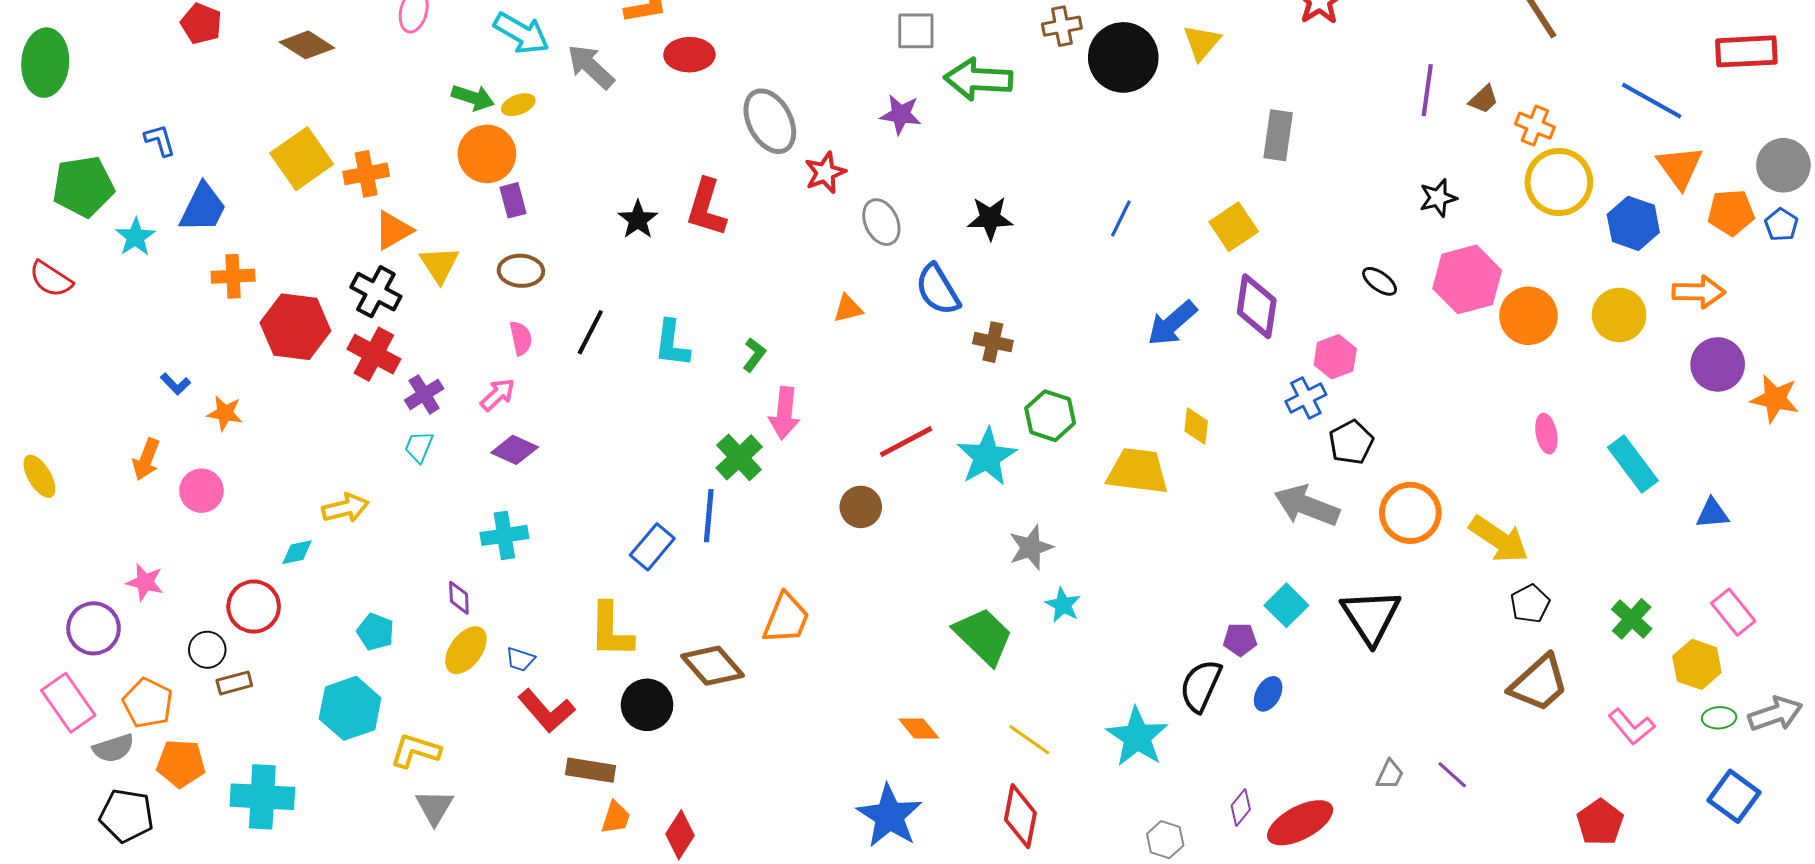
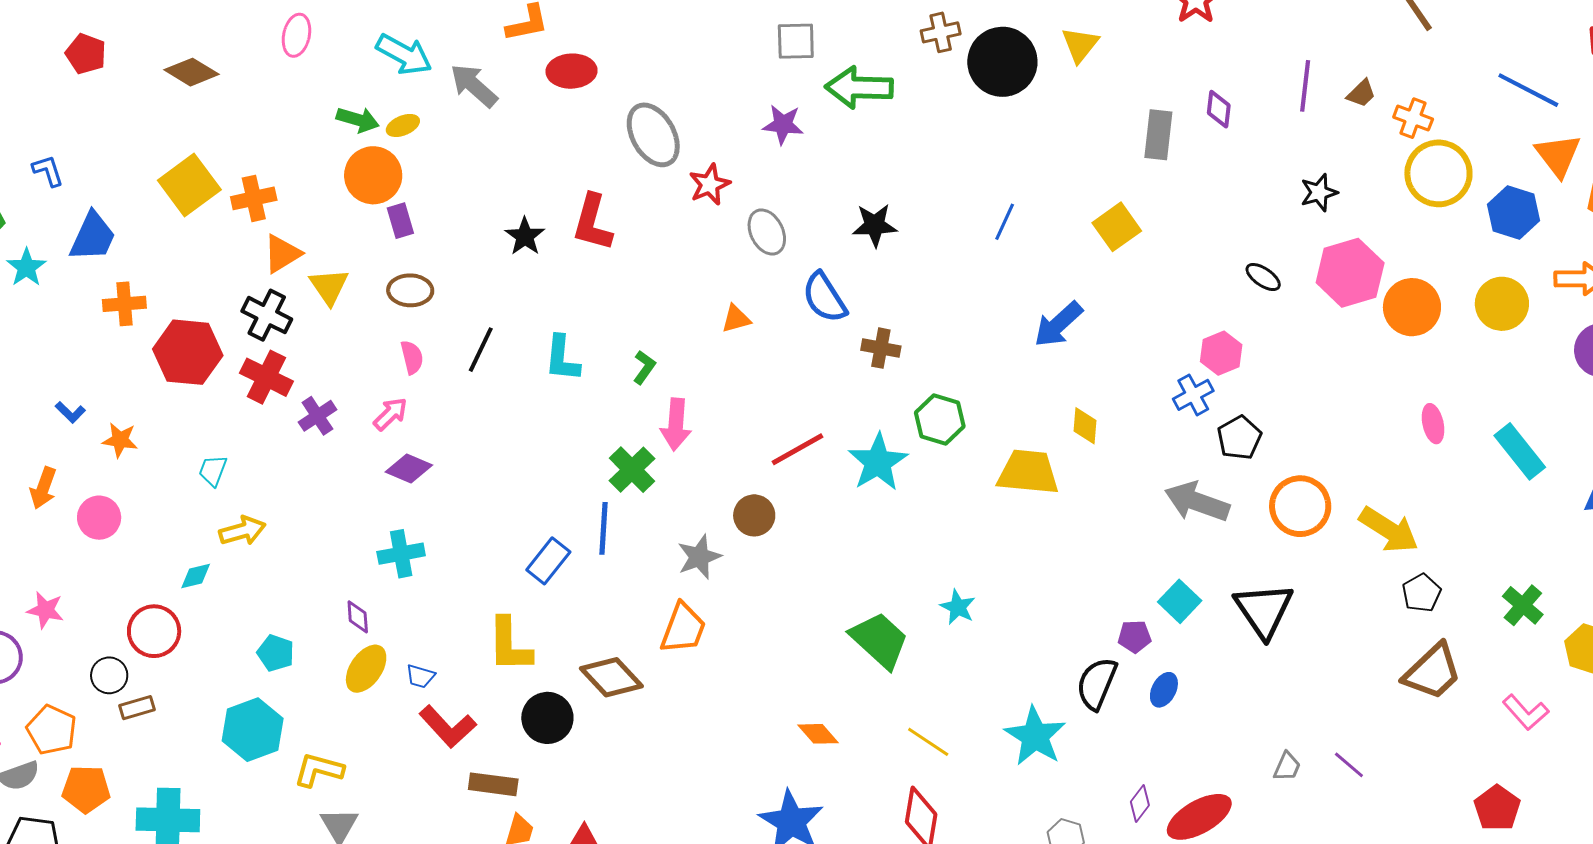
purple diamond: (1257, 306) -> (1219, 109), moved, size x0.6
cyan trapezoid: (419, 447) -> (213, 471), moved
gray star: (1031, 547) -> (699, 557), moved

